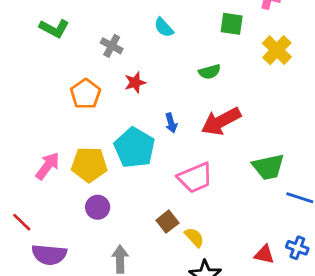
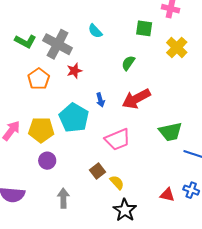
green L-shape: (54, 28) -> (25, 41), moved
gray cross: (112, 46) -> (58, 44), size x1.8
green semicircle: (210, 72) -> (128, 63), turned 140

